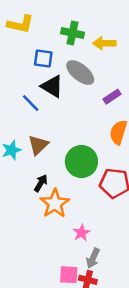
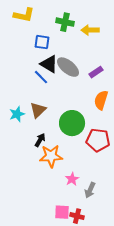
gray ellipse: (80, 72) -> (68, 67), moved
blue line: (31, 103) -> (41, 77), moved
orange star: (55, 203) -> (51, 156), turned 30
gray arrow: (93, 258) -> (90, 190), moved

